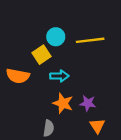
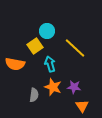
yellow line: (90, 40) -> (75, 48), moved, turned 50
cyan arrow: (59, 76) -> (50, 64), turned -105
gray semicircle: (49, 128) -> (34, 95), moved

